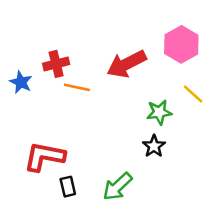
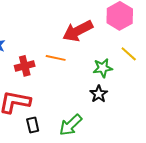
red cross: (56, 64) -> (25, 66), moved
orange line: (77, 87) -> (56, 58), moved

